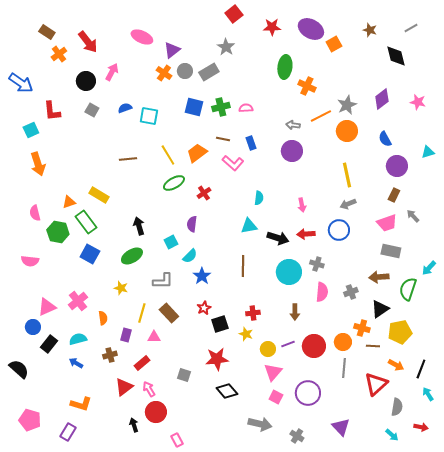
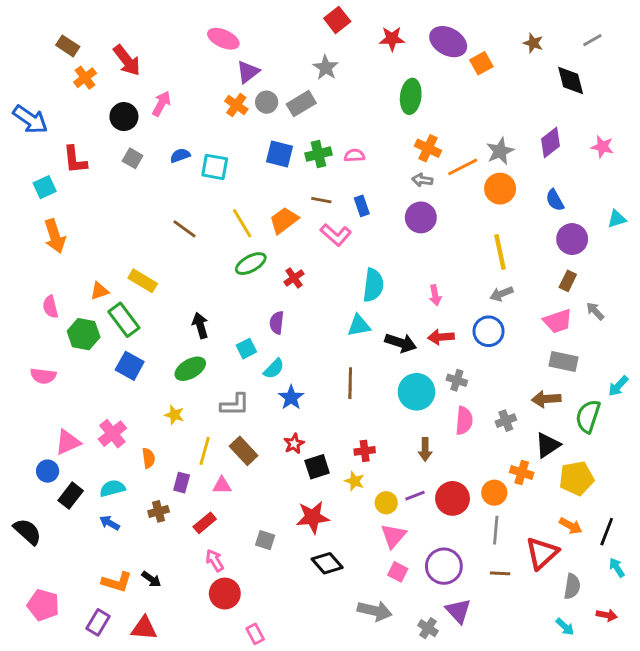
pink ellipse: (142, 37) -> (223, 39), moved
orange cross: (307, 86) -> (428, 148), moved
brown line: (128, 159) -> (184, 229), turned 42
cyan semicircle: (259, 198) -> (373, 285), size x1.6
brown line: (373, 346) -> (500, 573), moved
red triangle: (124, 387) -> (144, 628), moved, turned 42
black arrow: (134, 425) -> (151, 579), moved, turned 144
purple triangle: (341, 427) -> (458, 611), moved

